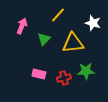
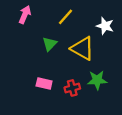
pink arrow: (22, 26) -> (25, 15), moved
yellow triangle: (73, 43) -> (82, 48), turned 35

